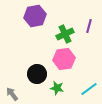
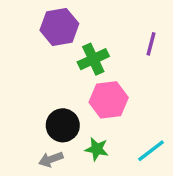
green cross: (65, 34) -> (93, 59), moved
gray arrow: (12, 94) -> (51, 159), moved, turned -72

